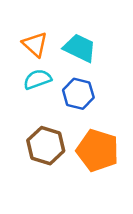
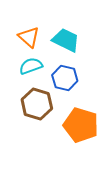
brown hexagon: (46, 146) -> (37, 104), moved

